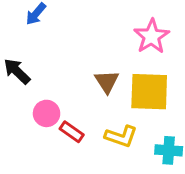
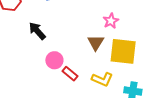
pink star: (152, 36) -> (111, 21), moved, size x0.7

